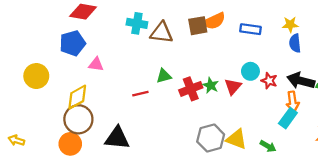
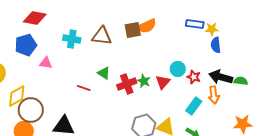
cyan cross: (137, 23) -> (72, 39), moved
blue rectangle: (250, 29) -> (195, 24), moved
green triangle: (164, 76) -> (104, 73), turned 48
red line: (140, 94) -> (84, 88), turned 32
yellow diamond: (77, 97) -> (17, 96), moved
cyan rectangle: (288, 118) -> (194, 106), moved

